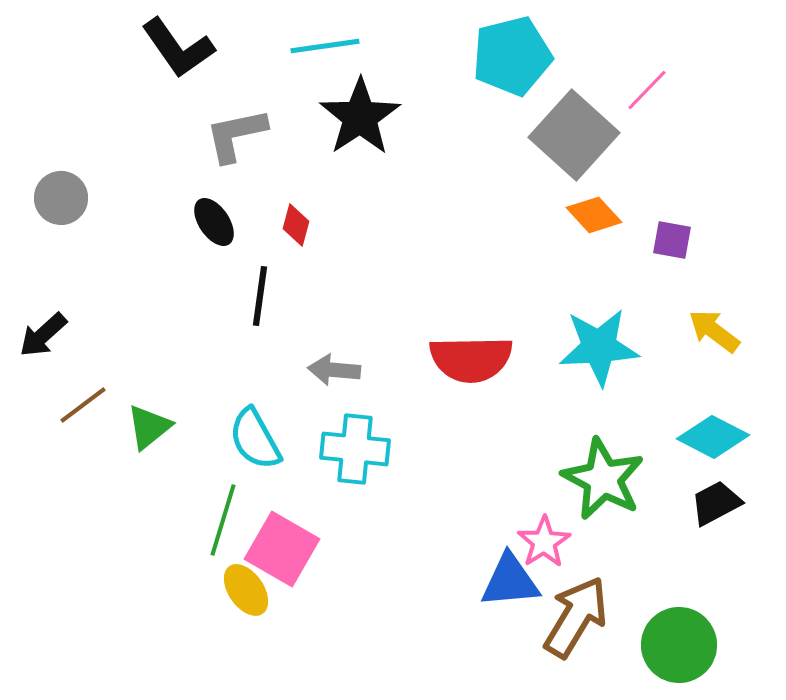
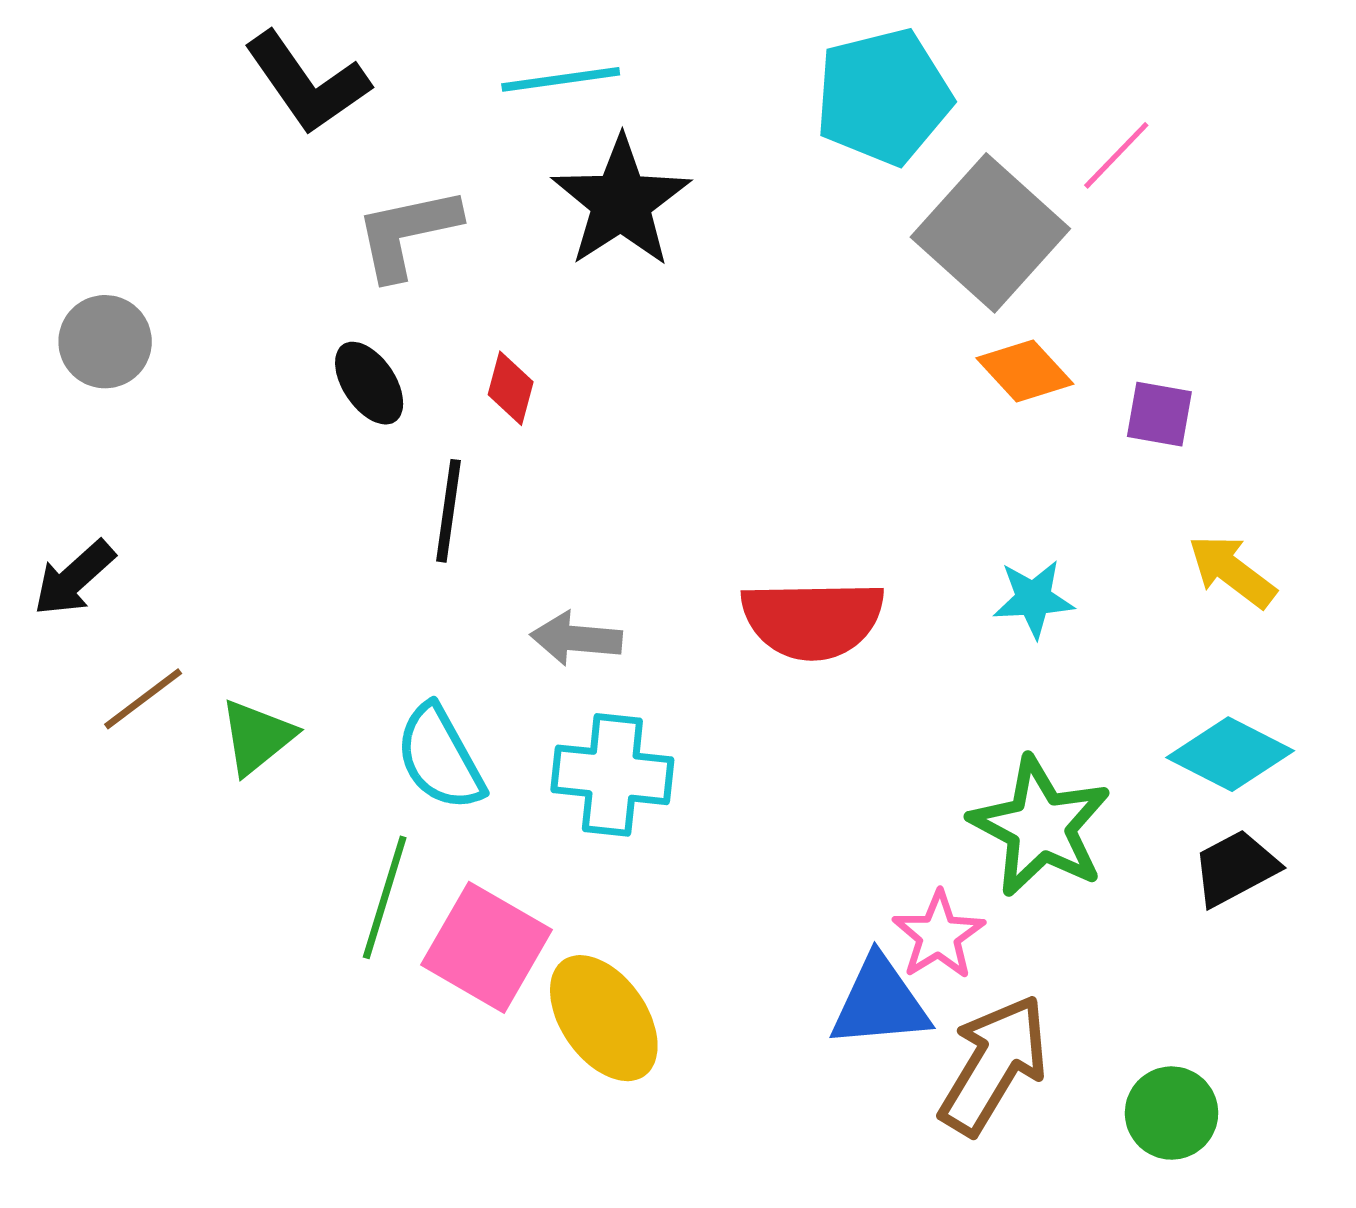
cyan star: (599, 347) -> (1033, 599), size x0.6
yellow ellipse: (246, 590) -> (604, 1018), moved, size x1.4
green circle: (679, 645) -> (1172, 1113), size x0.7

